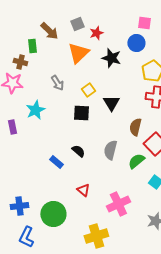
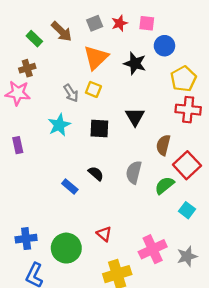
pink square: (144, 23) -> (147, 23), moved
red star: (96, 33) -> (120, 23), moved
green rectangle: (32, 46) -> (34, 39), moved, turned -40
brown cross: (20, 62) -> (27, 68), turned -32
yellow square: (88, 90) -> (93, 89), moved, turned -32
cyan star: (35, 110) -> (59, 125), moved
red triangle: (83, 190) -> (104, 234), moved
pink cross: (118, 204) -> (153, 249), moved

